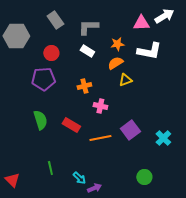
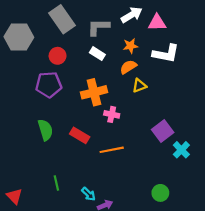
white arrow: (164, 16) -> (132, 15), moved
gray rectangle: (55, 20) -> (62, 19), size x1.4
orange cross: (84, 86) -> (94, 92), size x1.6
purple square: (130, 130) -> (163, 131), moved

